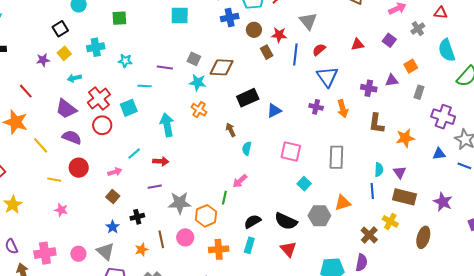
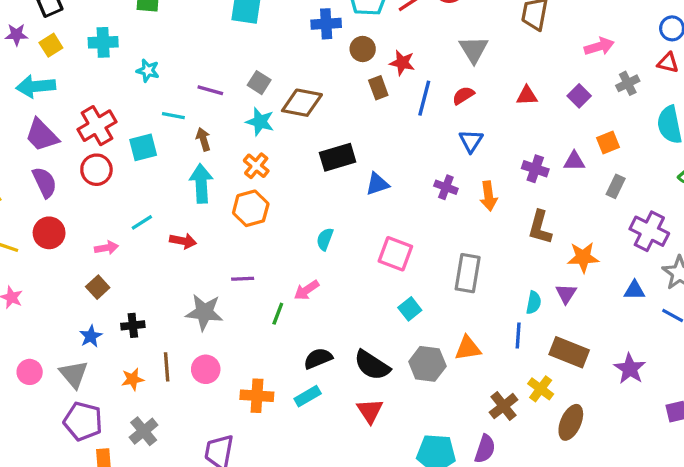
gray triangle: (308, 21) -> (474, 50), moved
purple star: (43, 60) -> (16, 35), moved
blue triangle: (327, 77) -> (471, 141), size x0.7
cyan arrow: (74, 78) -> (36, 86), moved, size x1.6
brown arrow: (231, 130) -> (203, 139), moved
purple semicircle: (72, 137) -> (45, 182), turned 36
purple triangle: (400, 172) -> (566, 294), moved
purple line: (155, 187) -> (243, 279), moved
orange hexagon: (206, 216) -> (251, 208), moved
brown ellipse: (423, 237) -> (571, 422), moved
cyan rectangle: (249, 245) -> (308, 396), turned 35

